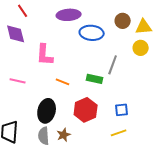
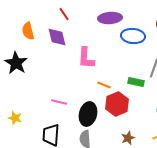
pink line: (18, 81) -> (59, 102), moved
red hexagon: (86, 110) -> (117, 104), moved
brown star: (64, 135) -> (128, 138), moved

